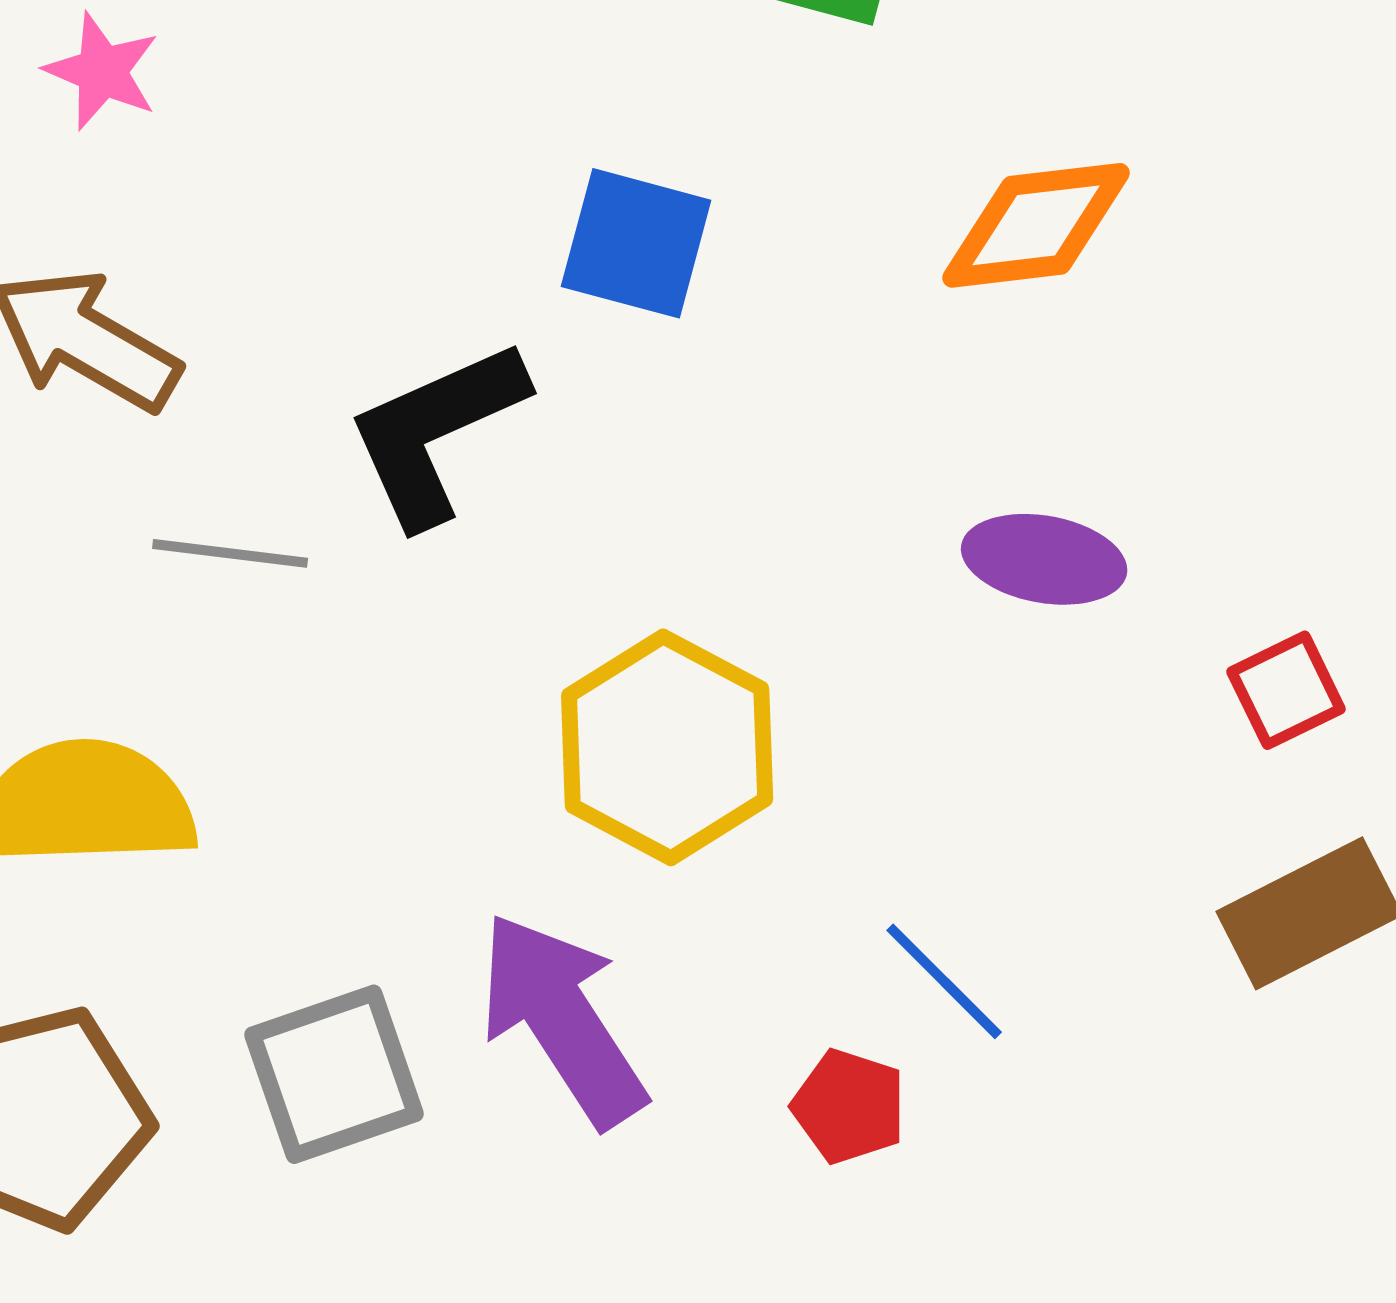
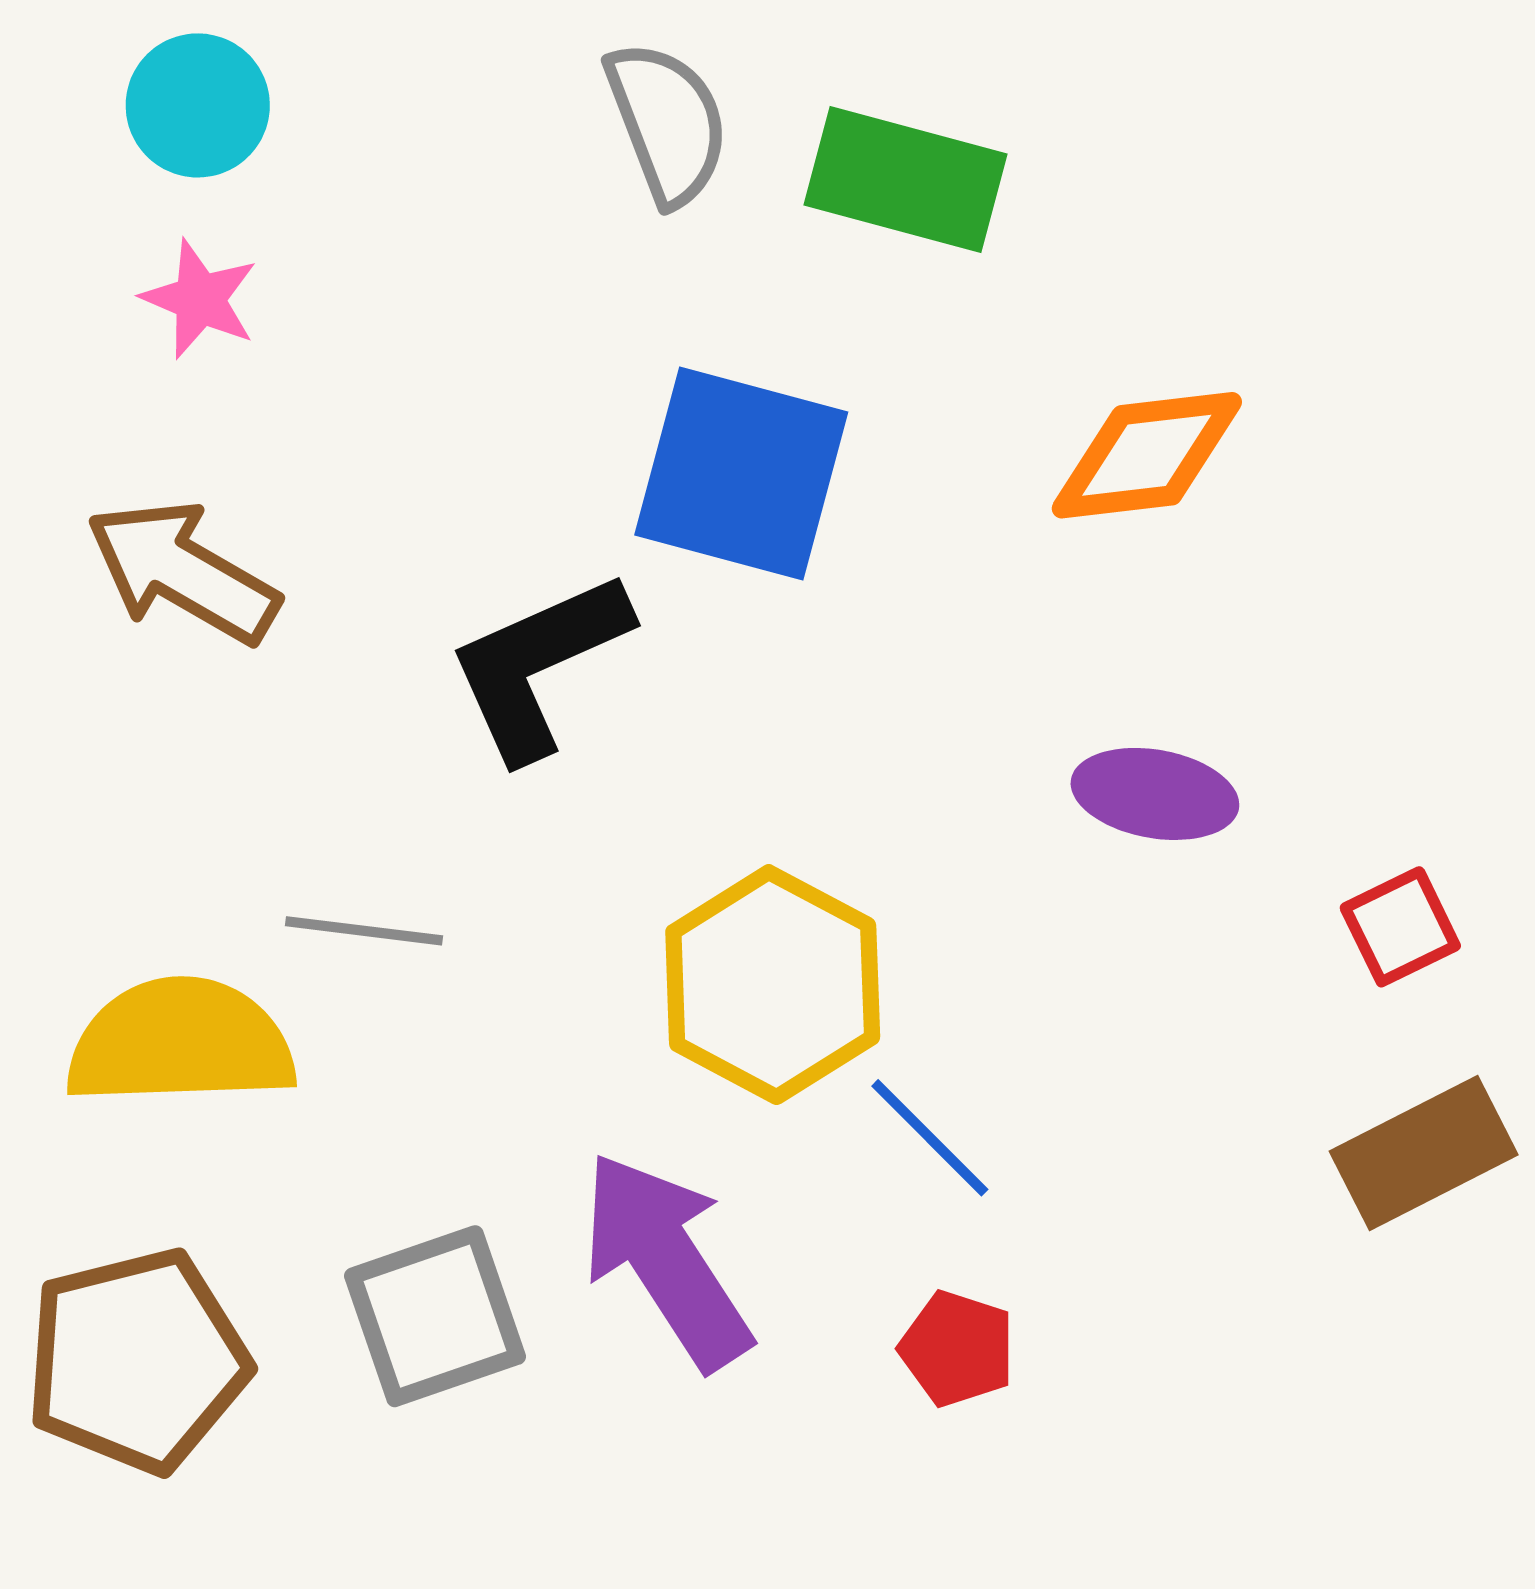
blue square: (636, 243) -> (741, 474), size x1.4
gray line: (230, 553) -> (364, 931), moved
blue line: (944, 981) -> (930, 1138), moved

